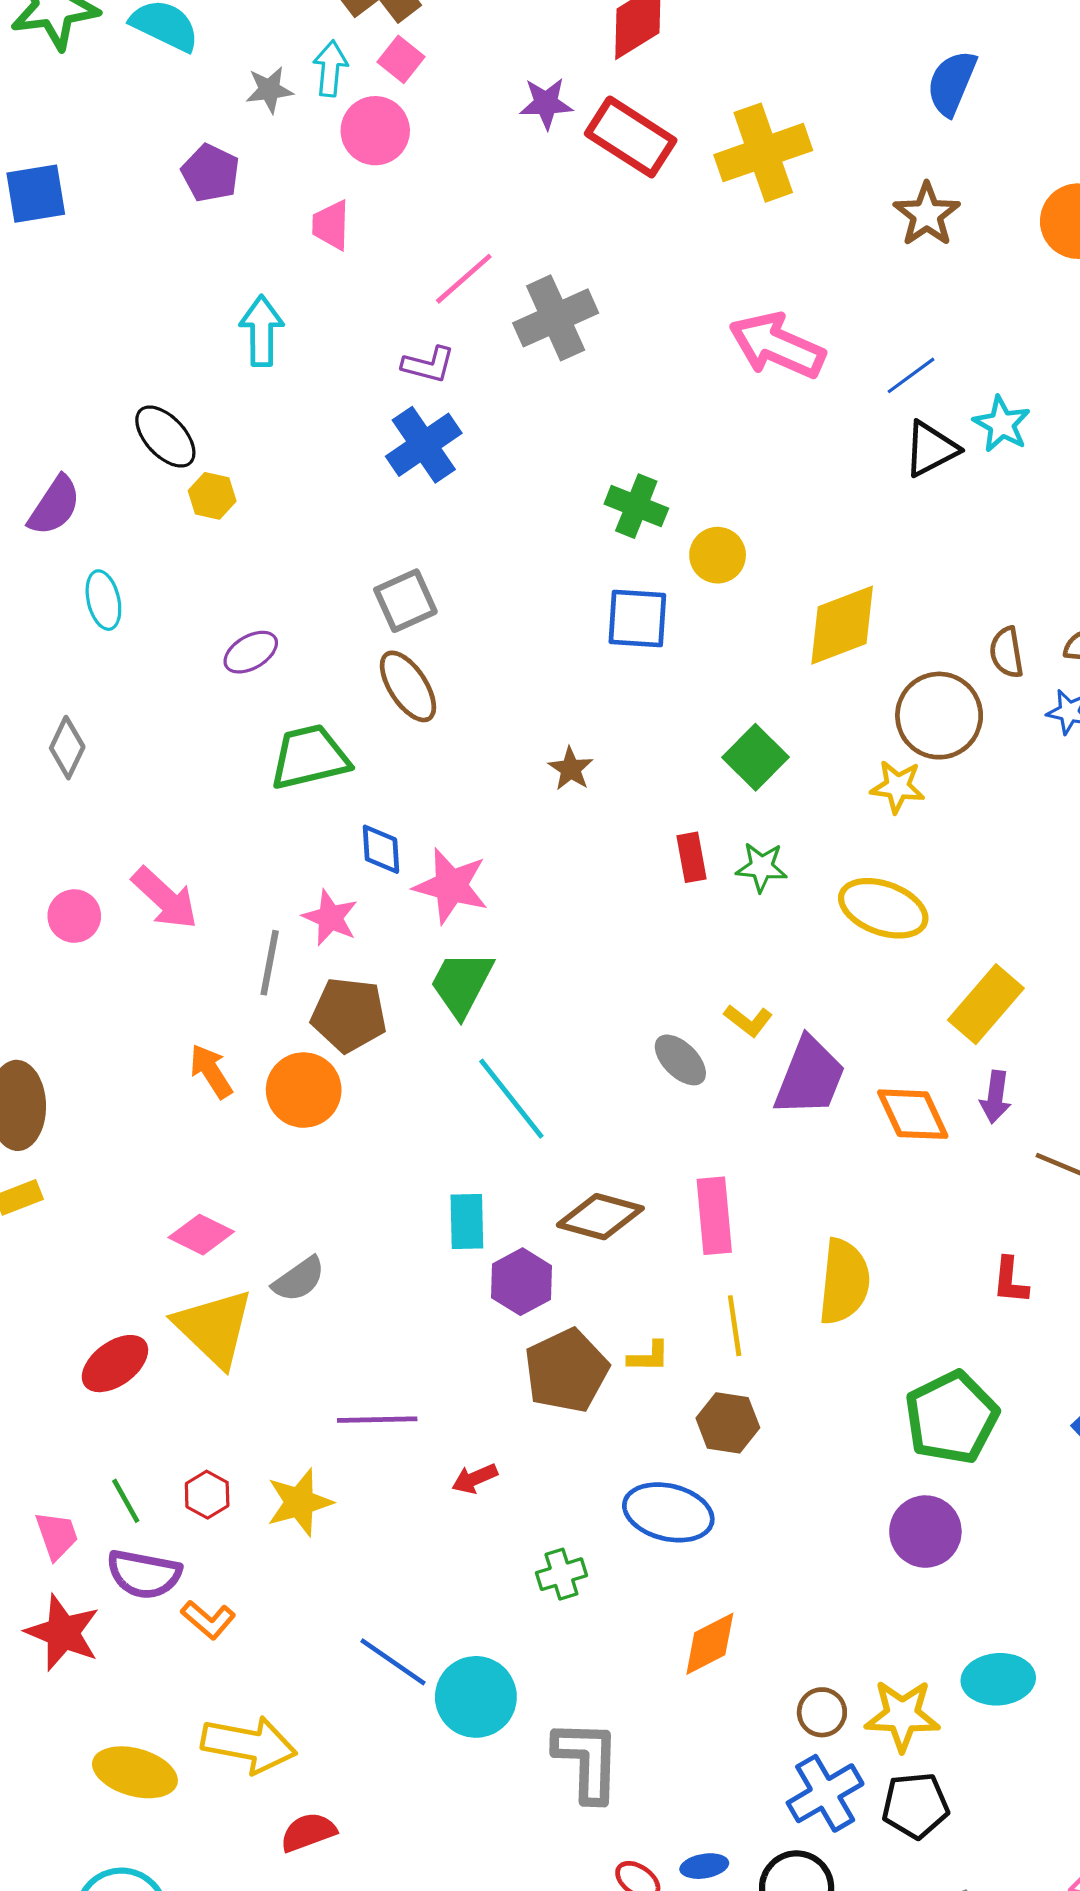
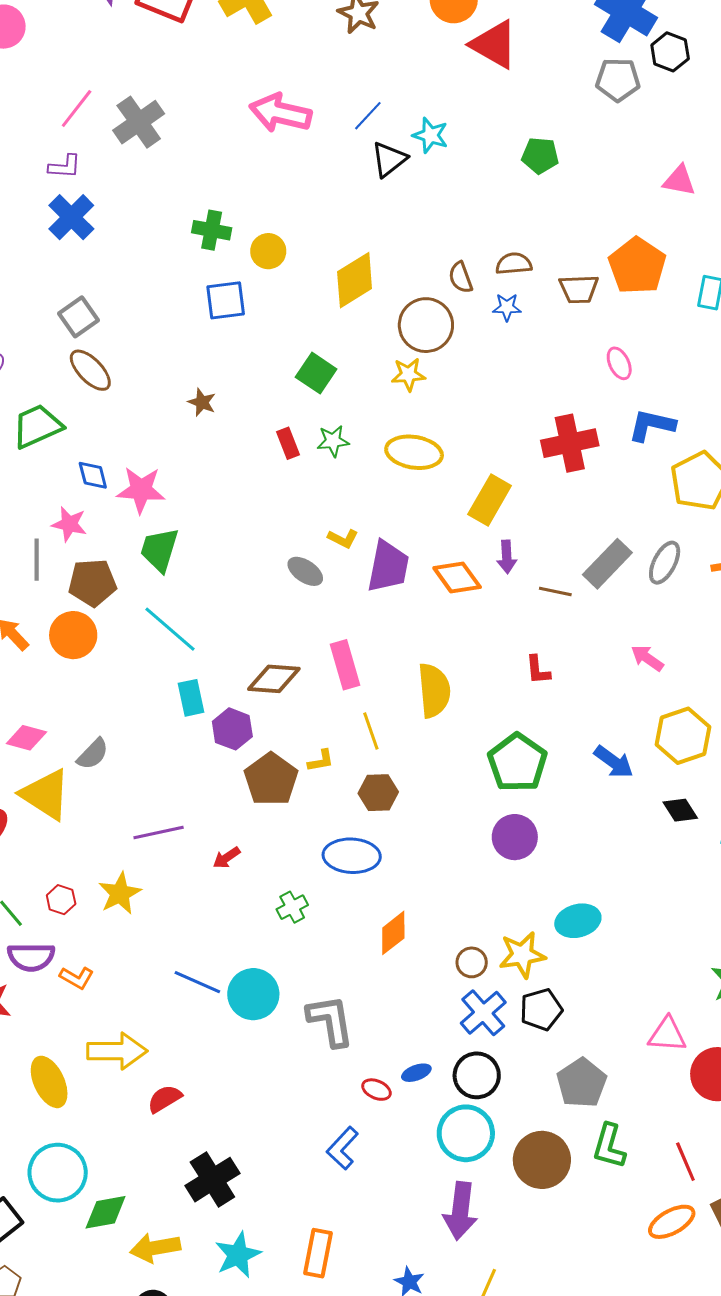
cyan line: (511, 1099) -> (170, 629), moved
yellow ellipse: (135, 1772) -> (49, 1082), turned 60

